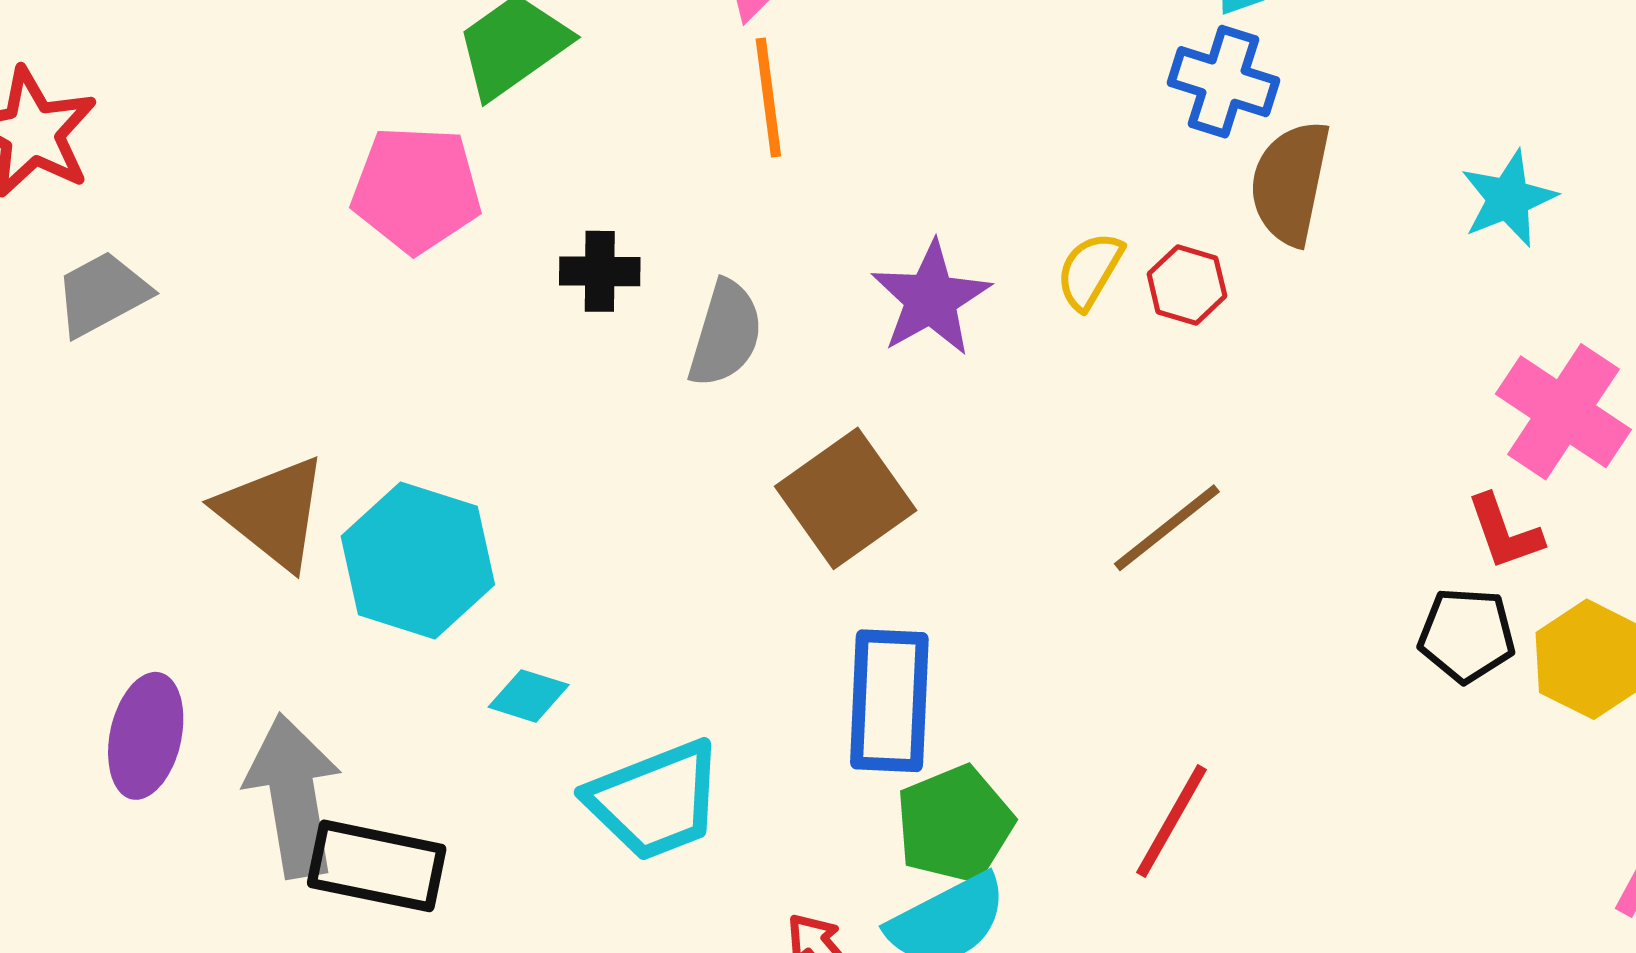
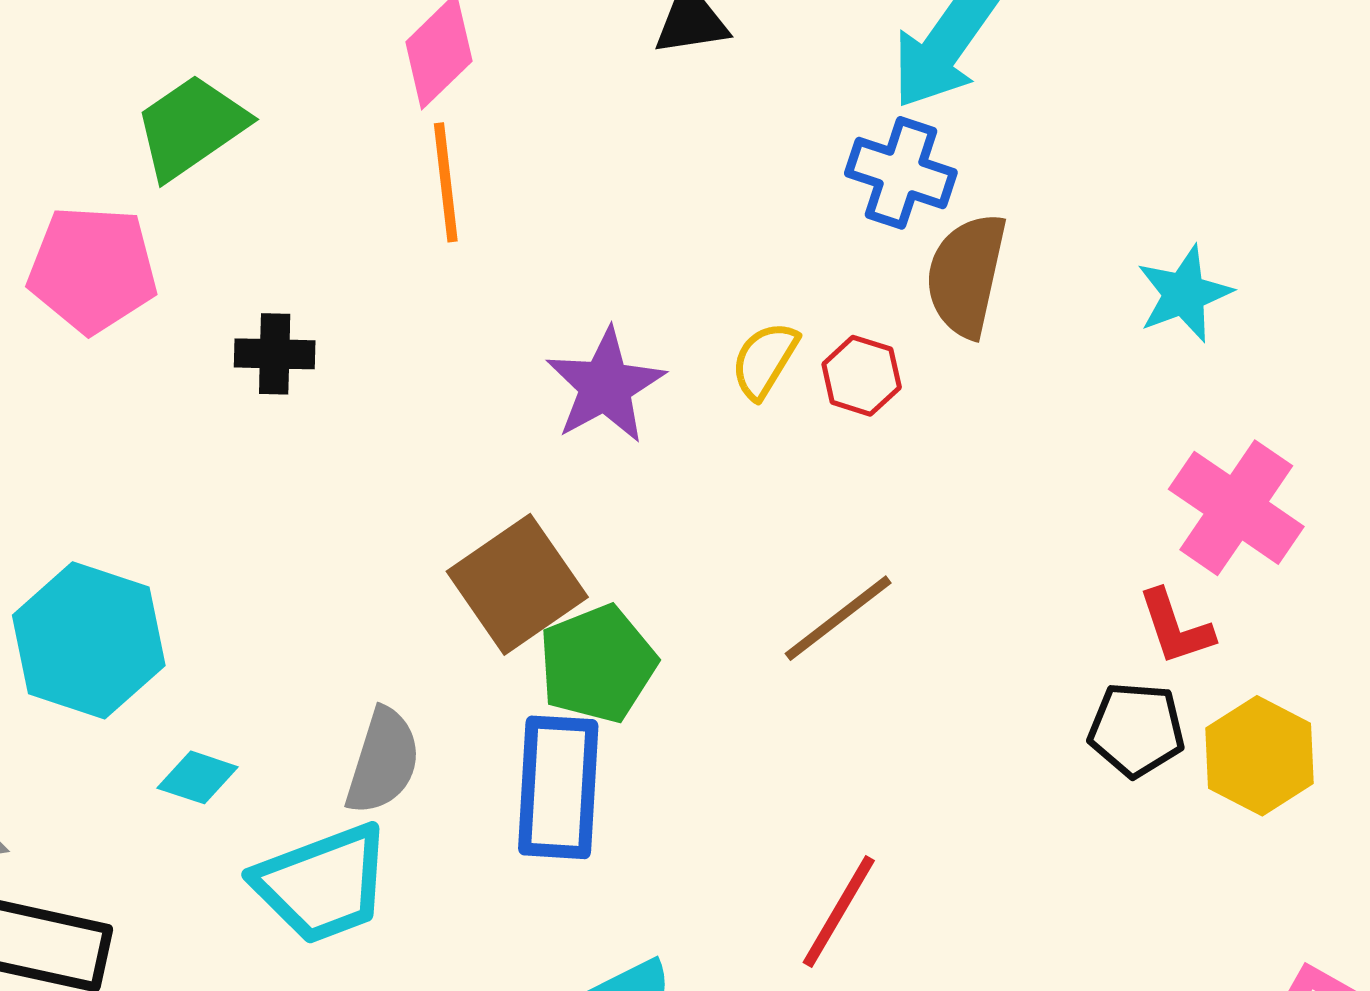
gray semicircle: (725, 334) -> (383, 761), moved
green pentagon: (955, 824) -> (597, 664), moved

